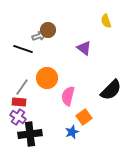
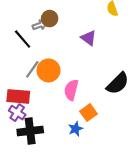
black line: (23, 49) -> (23, 39), turned 30
gray line: (22, 87) -> (32, 69), moved
red rectangle: (19, 102) -> (18, 96), size x1.5

